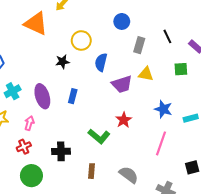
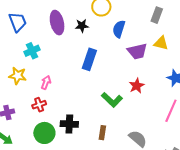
purple ellipse: (42, 96) -> (57, 23), moved
blue rectangle: (73, 96) -> (89, 59), size x1.5
black cross: (61, 151) -> (69, 124), moved

